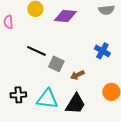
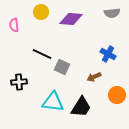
brown arrow: (77, 75) -> (94, 77), moved
black cross: (18, 95) -> (19, 82), moved

